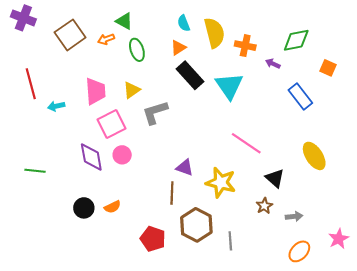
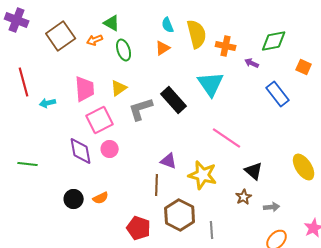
black rectangle: (190, 75) -> (174, 100), moved
yellow ellipse: (314, 156) -> (304, 167), moved

